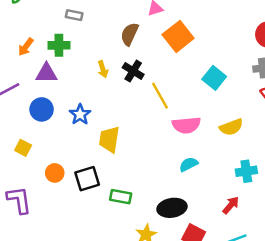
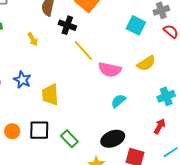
black cross: (133, 71) -> (67, 25), moved
cyan square: (214, 78) -> (136, 25), moved
pink semicircle: (186, 125) -> (110, 70), turned 30
black square: (87, 179) -> (39, 130), turned 30
green rectangle: (121, 197) -> (69, 139), turned 48

